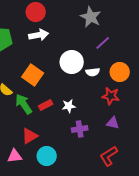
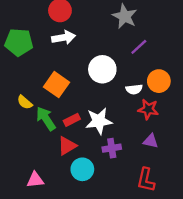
white semicircle: (93, 72) -> (134, 89), moved
white star: (69, 106) -> (99, 121), size x1.6
red triangle: (30, 136) -> (67, 146), moved
cyan circle: (47, 156) -> (82, 169), moved
red L-shape: (109, 156) -> (146, 180), turned -45

